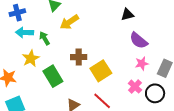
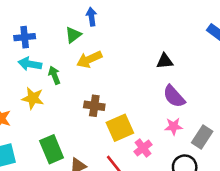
yellow star: (31, 58) -> (33, 98), turned 30
green rectangle: (53, 76) -> (52, 149), moved
pink cross: (135, 87) -> (143, 148), moved

